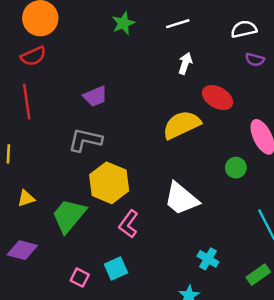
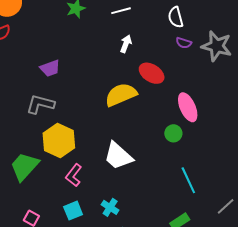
white semicircle: (244, 29) -> (176, 17), turned -95
green circle: (236, 168) -> (173, 133), moved
cyan cross: (208, 259) -> (110, 207), moved
cyan square: (116, 269) -> (73, 211), moved

